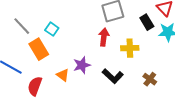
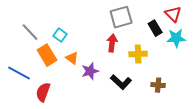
orange triangle: (63, 75) -> (72, 58), moved
brown cross: (150, 79) -> (158, 85), turned -32

